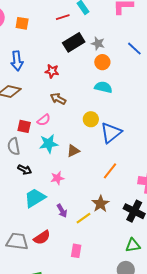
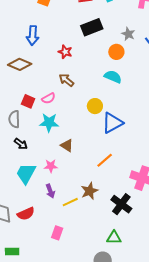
gray star: (98, 43) -> (128, 34), moved
brown triangle: (73, 151) -> (67, 145), moved, turned 48
pink star: (57, 178) -> (51, 166), moved
cyan trapezoid: (35, 198) -> (26, 174), turned -40

